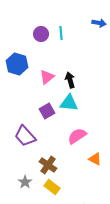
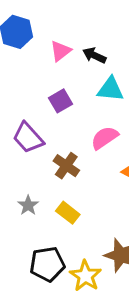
black arrow: (70, 80) -> (94, 55), turned -49
cyan triangle: (69, 103) -> (110, 89), moved
brown cross: (48, 165) -> (66, 166), moved

